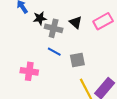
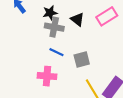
black star: (40, 18) -> (50, 13), moved
pink cross: (29, 71) -> (47, 76), moved

